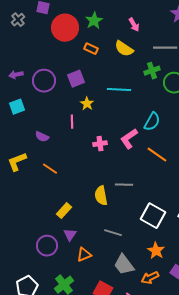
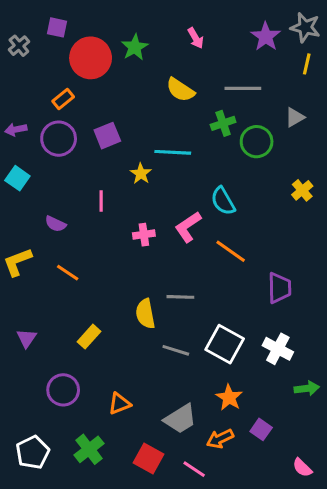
pink arrow: (134, 25) -> (196, 38), moved
orange rectangle: (91, 49) -> (63, 99), moved, turned -64
yellow star: (87, 104) -> (141, 174), moved
cyan square: (17, 107) -> (17, 178), turned -35
cyan semicircle: (152, 122) -> (223, 201), turned 120
gray line: (113, 233) -> (176, 350), moved
purple triangle: (70, 235) -> (27, 338), moved
gray trapezoid: (124, 265) -> (180, 419), turned -85

